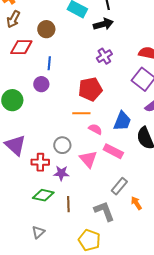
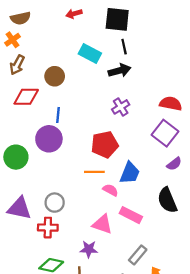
purple circle: (41, 84) -> (49, 139), size x1.5
blue trapezoid: (122, 121) -> (130, 173), moved
purple triangle: (15, 145) -> (19, 208), turned -30
gray circle: (62, 145) -> (55, 203), moved
pink triangle: (88, 159) -> (102, 224), turned -30
purple star: (61, 173) -> (89, 249), moved

